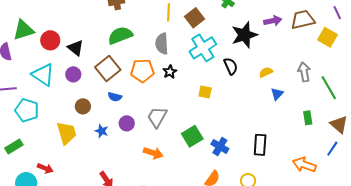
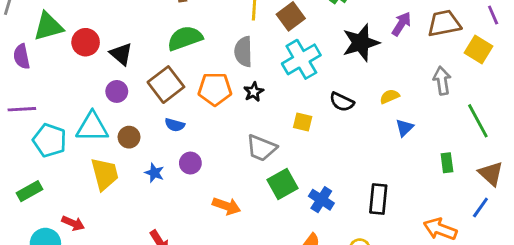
purple arrow: (273, 21) -> (401, 24), turned -48
black semicircle: (231, 66) -> (342, 102), moved, turned 138
gray arrow: (304, 72) -> (442, 81), moved
cyan triangle: (43, 75) -> (92, 127), moved, turned -35
gray trapezoid: (157, 117) -> (261, 148), moved, turned -100

